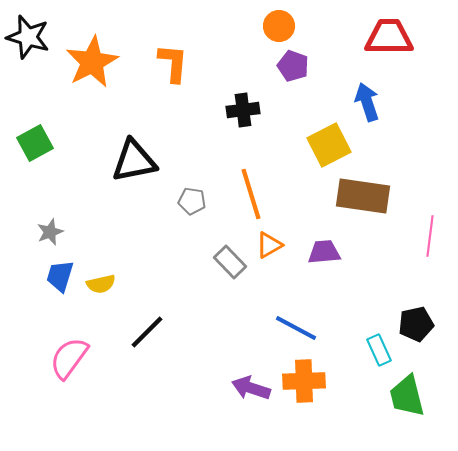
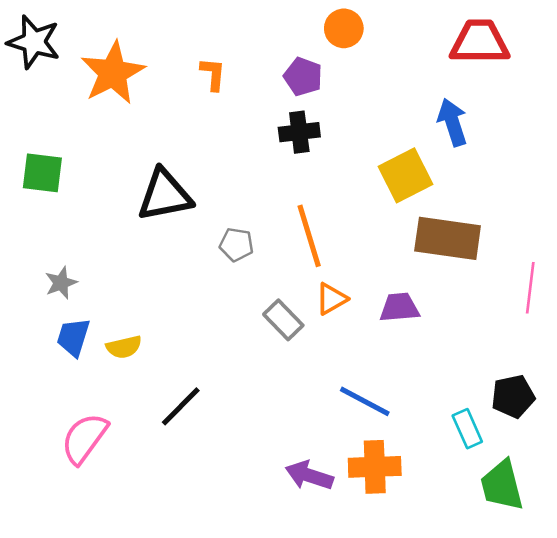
orange L-shape: (173, 63) -> (213, 74), size x0.7
purple pentagon: (293, 66) -> (303, 77), moved
green square: (35, 143) -> (42, 173), turned 36

